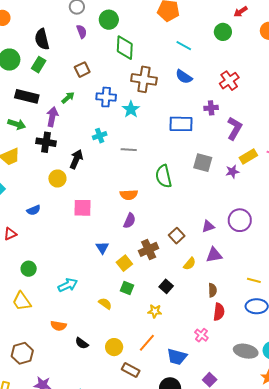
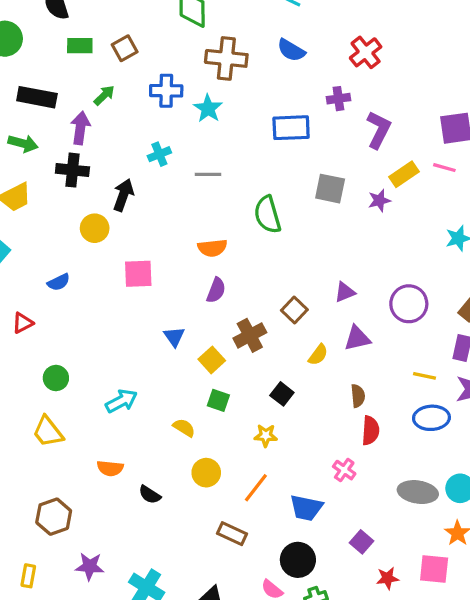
green rectangle: (39, 65) -> (80, 46), moved, turned 63
purple circle: (240, 220) -> (409, 304), moved
yellow circle: (114, 347) -> (206, 473), moved

